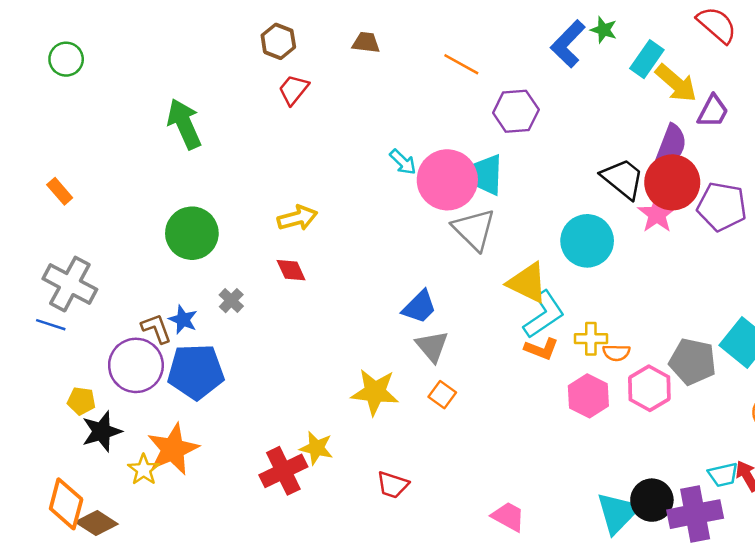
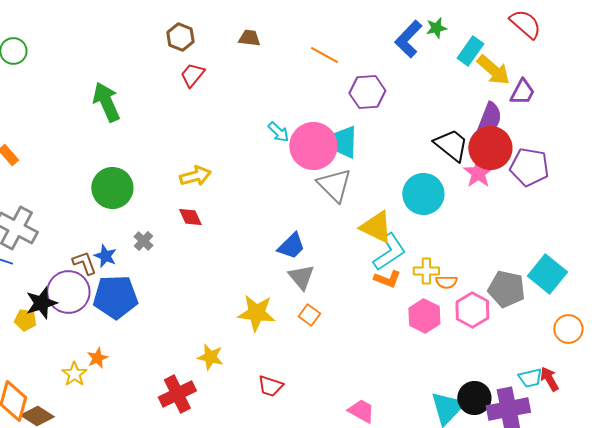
green star: (604, 30) -> (436, 28), turned -30
black star: (102, 431) -> (41, 303), moved
orange star: (173, 449) -> (97, 358), size x0.5
red cross: (283, 471) -> (177, 394), moved

